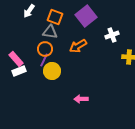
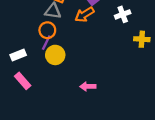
orange arrow: (78, 46) -> (84, 14), moved
pink rectangle: (16, 59) -> (23, 81), moved

